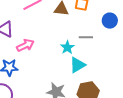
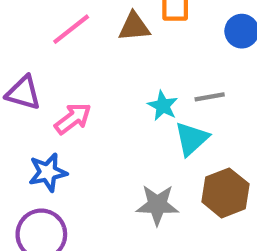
gray line: (86, 37) -> (210, 97), moved

